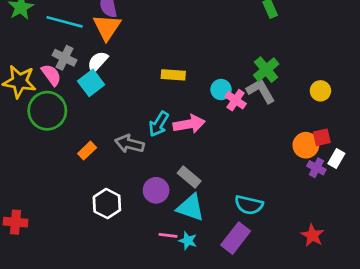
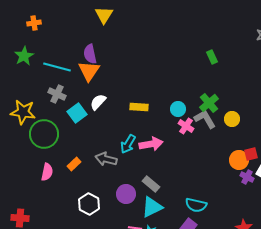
white semicircle: (98, 62) -> (98, 102), moved
pink semicircle: (51, 75) -> (47, 172), moved, turned 48
cyan circle: (221, 90) -> (178, 109), moved
yellow circle: (320, 91) -> (232, 119), moved
cyan triangle: (191, 208) -> (152, 207), turned -45

